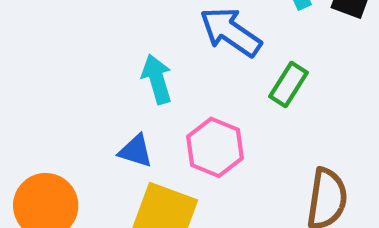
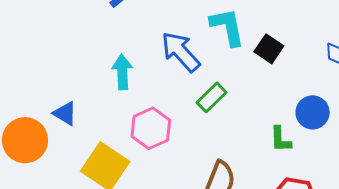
blue triangle: (136, 151) -> (65, 113), moved

